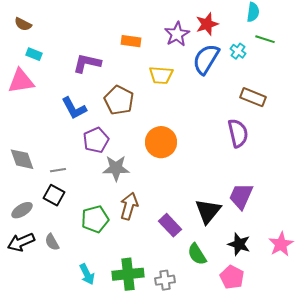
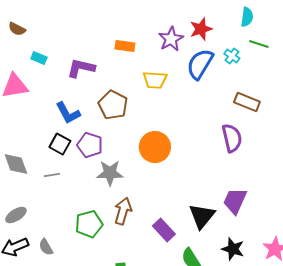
cyan rectangle: (34, 54) -> (39, 58), moved
purple pentagon: (96, 140) -> (90, 145), turned -30
black square: (54, 195) -> (60, 144), moved

